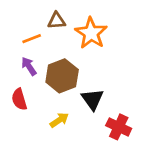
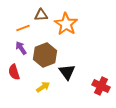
red cross: (119, 127) -> (101, 86), moved

